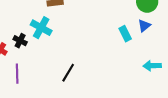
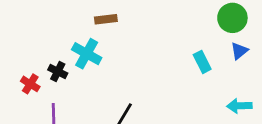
blue triangle: (144, 26) -> (239, 51), moved

